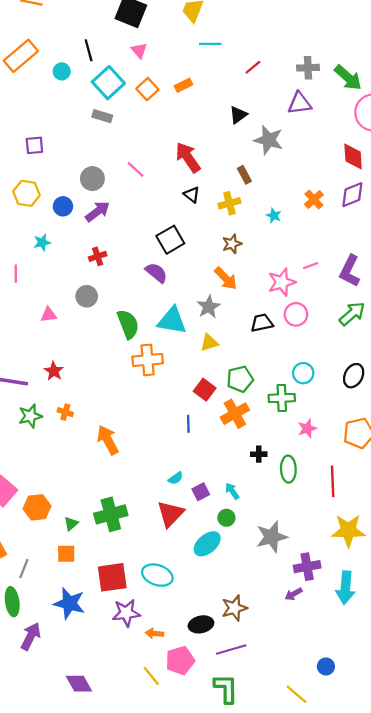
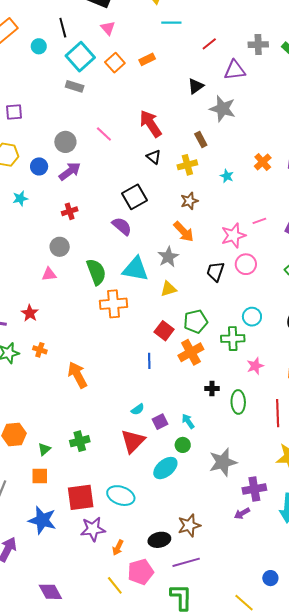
purple triangle: (300, 103) -> (235, 70), moved
pink triangle: (49, 315) -> (49, 274), moved
black trapezoid: (262, 323) -> (215, 272), turned -60
green cross: (111, 514) -> (80, 441), size x0.7
orange arrow: (154, 633) -> (118, 547), turned -70

